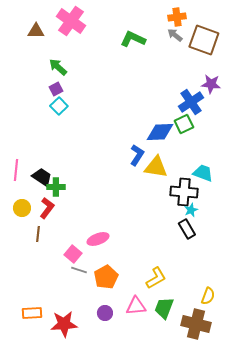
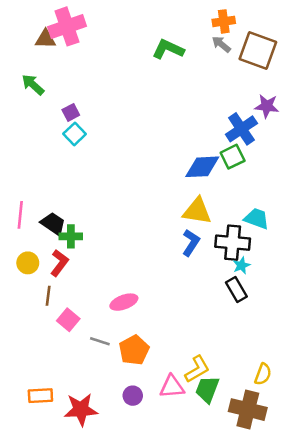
pink cross: (71, 21) -> (67, 26), moved, turned 36
green arrow: (58, 67) -> (33, 85), moved
blue L-shape: (137, 155) -> (191, 243), moved
pink square: (73, 254) -> (68, 320), moved
yellow L-shape: (156, 278) -> (197, 369), moved

